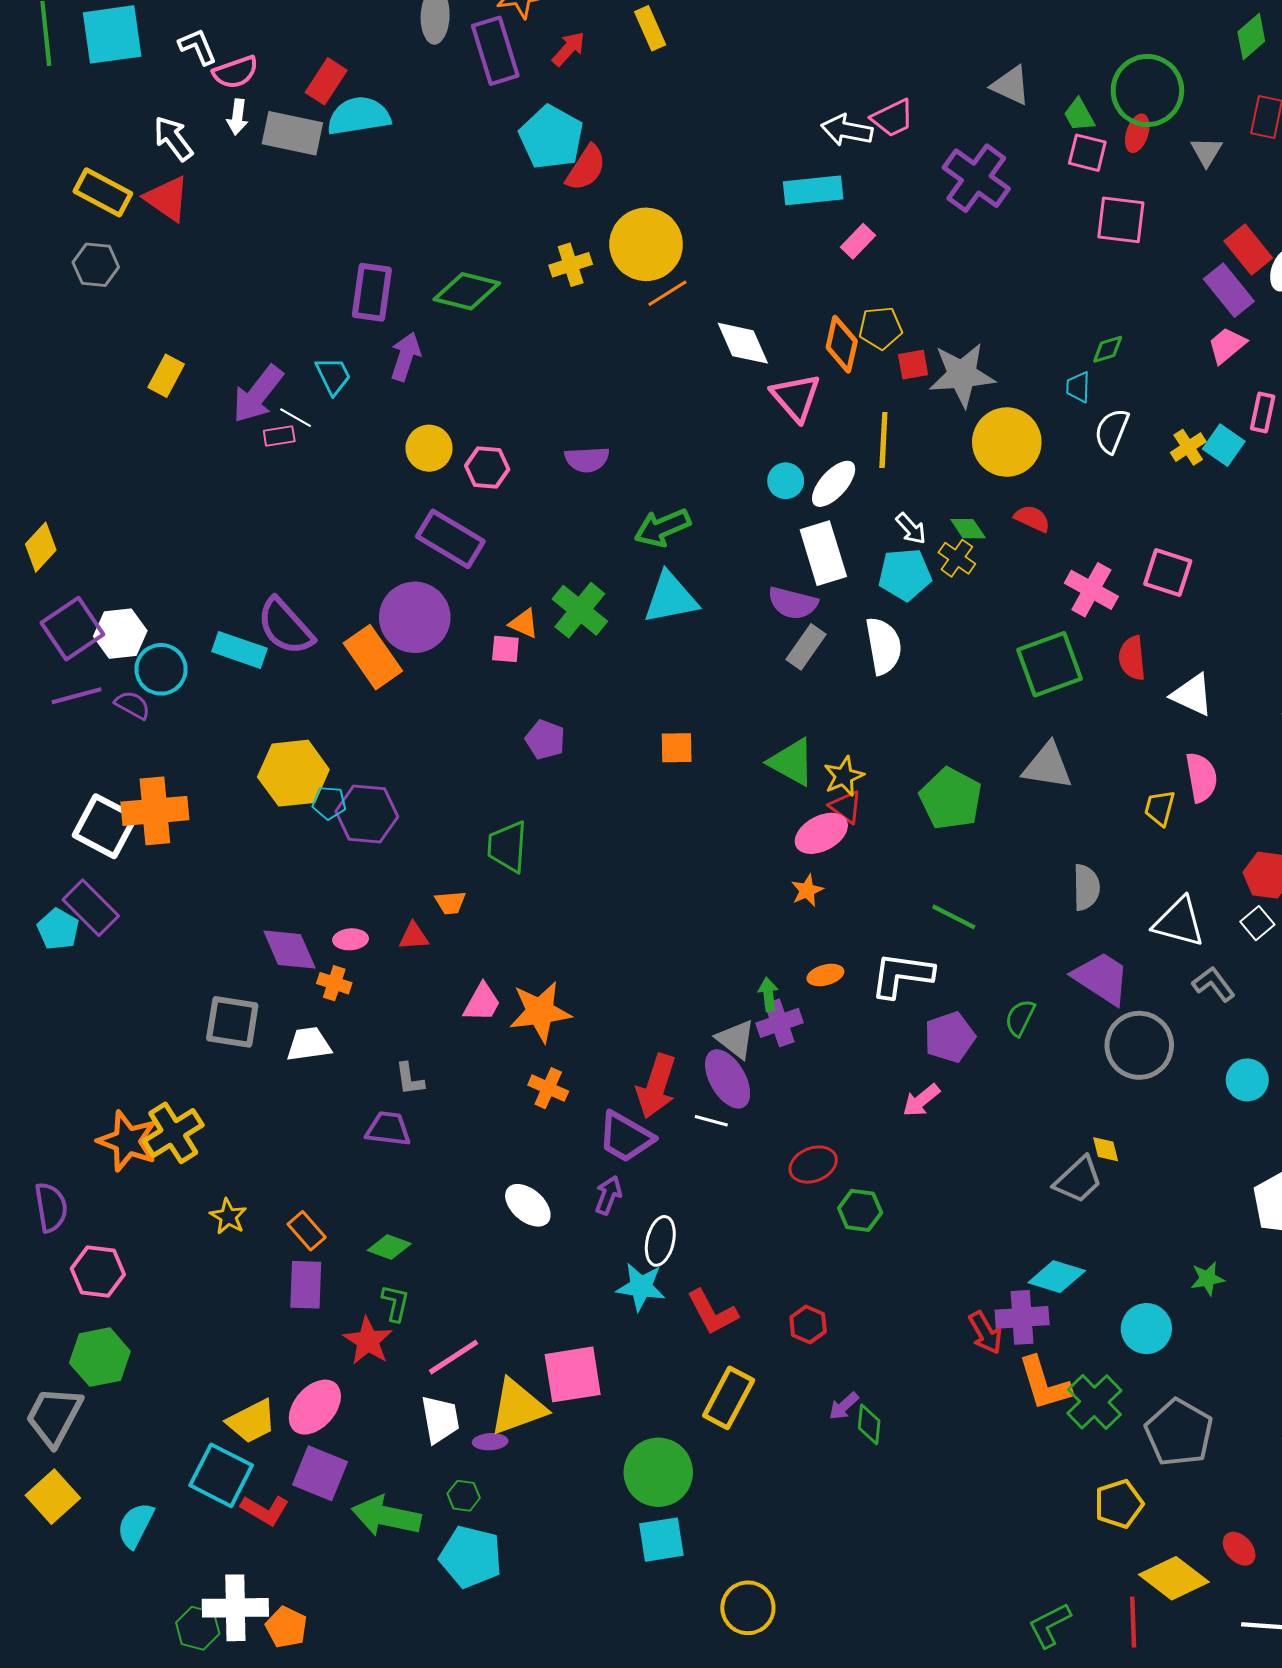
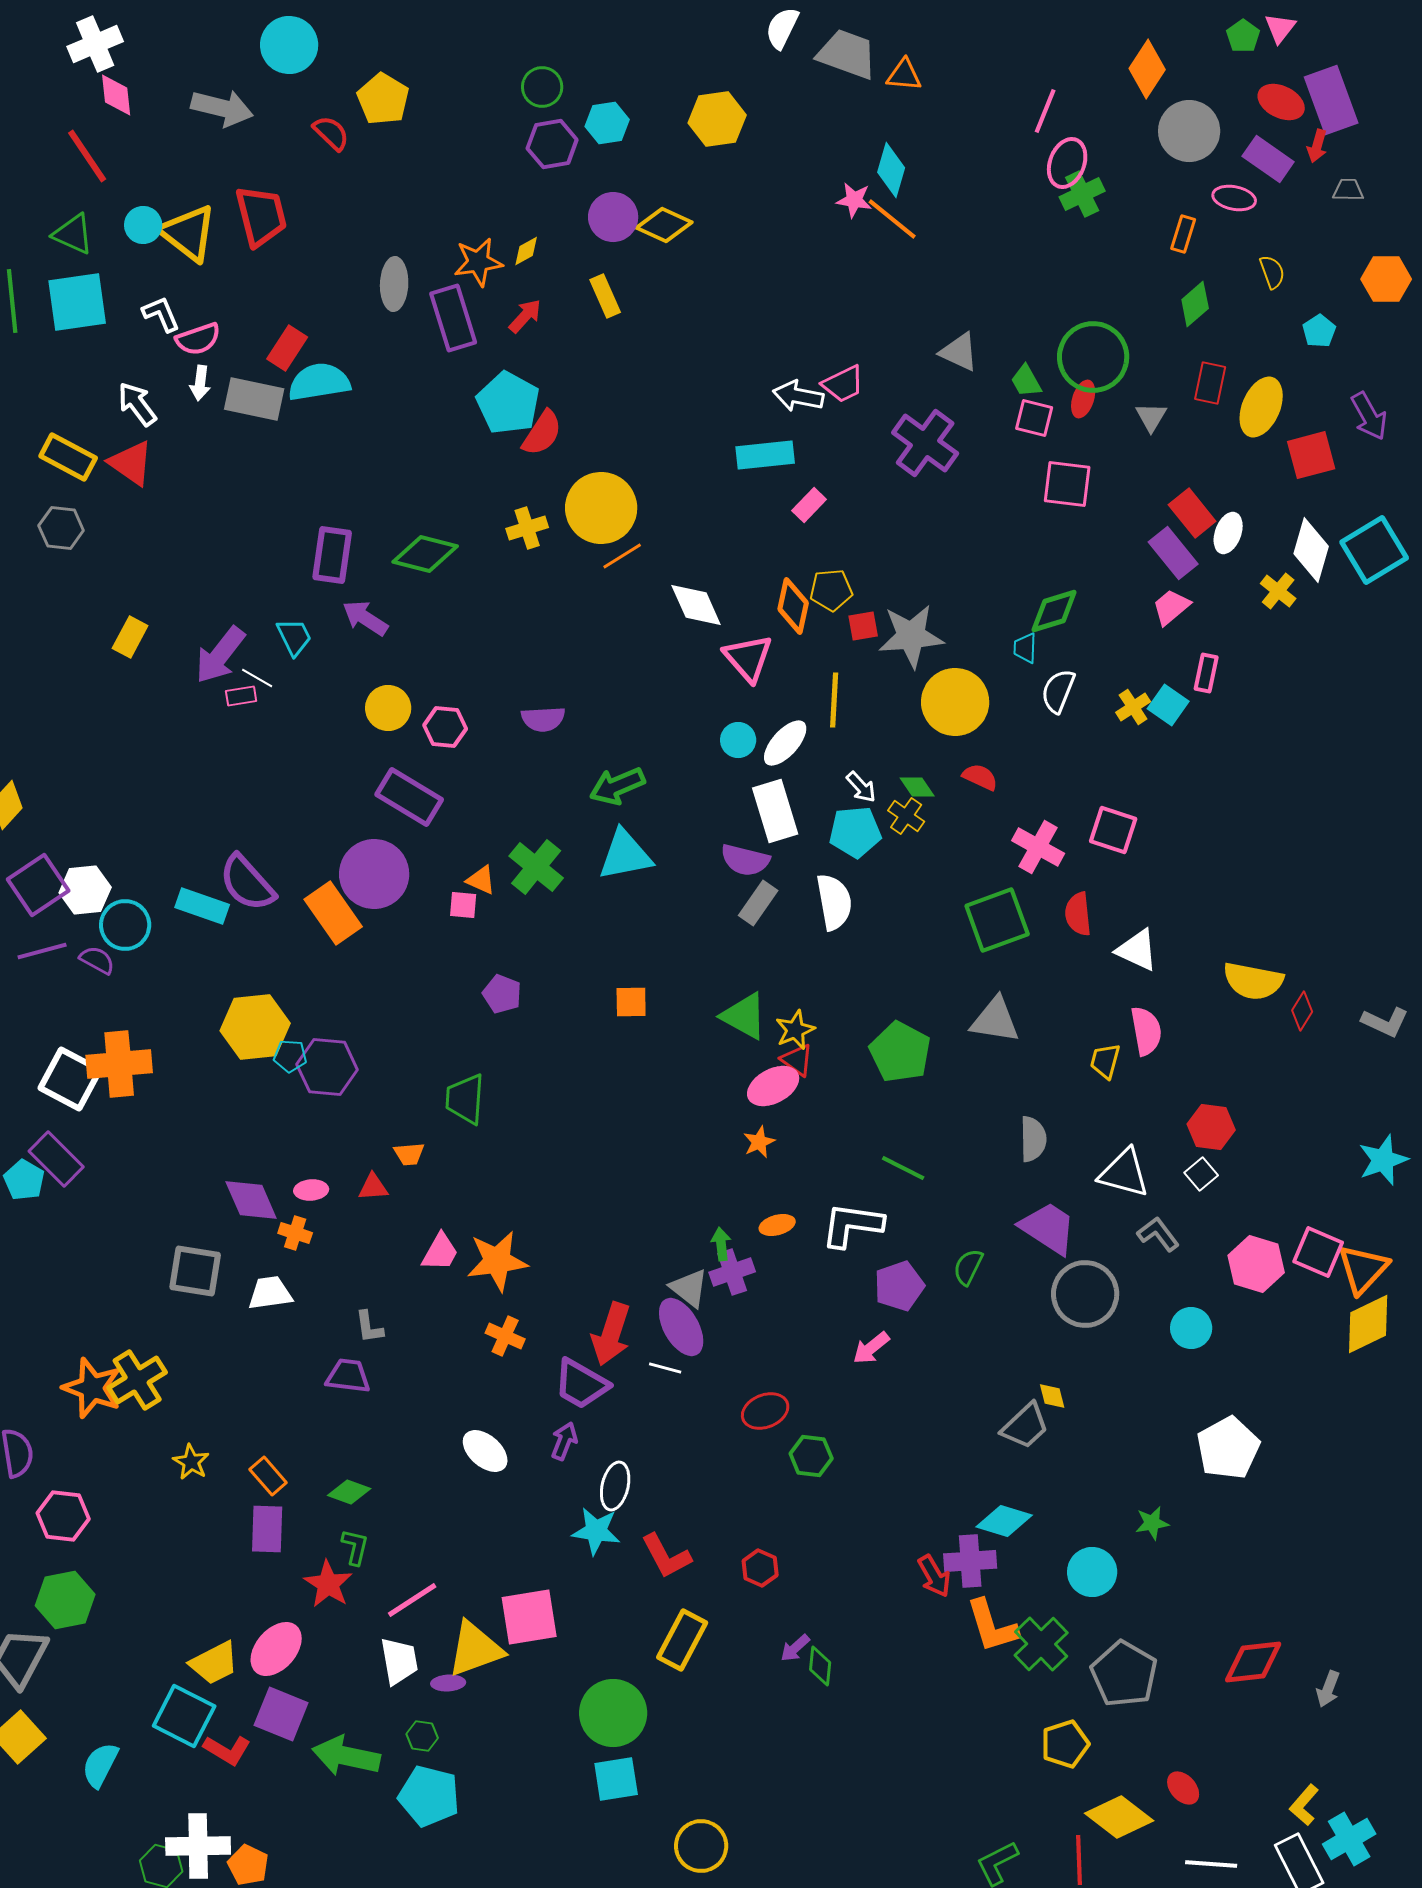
green diamond: (1108, 349) -> (1054, 611), size x1.6
purple arrow: (406, 356) -> (365, 618), turned -75

